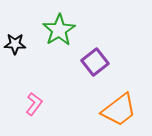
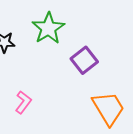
orange trapezoid: (119, 110) -> (108, 108), turned -84

